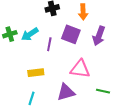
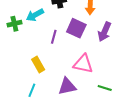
cyan arrow: (30, 34) -> (35, 15), moved
yellow rectangle: (36, 73) -> (38, 64), turned 63

